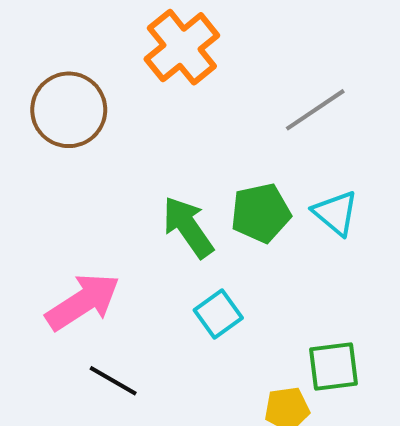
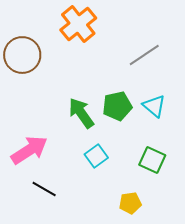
green square: (334, 367) -> (152, 160), moved, turned 32

